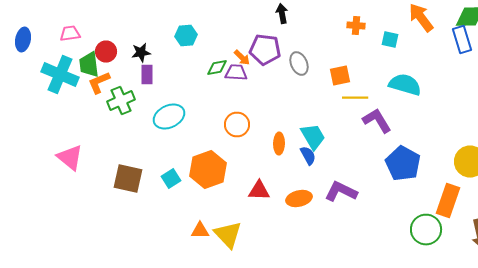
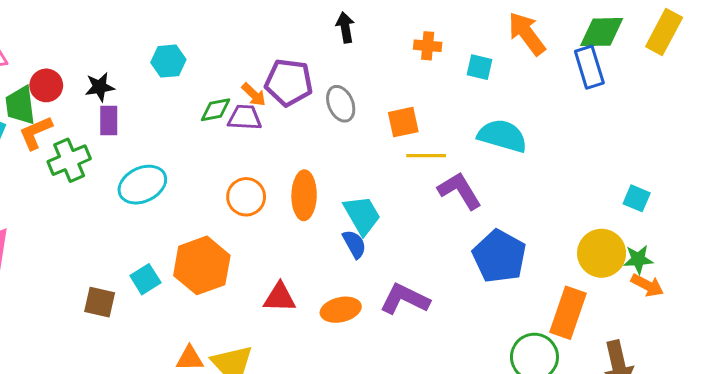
black arrow: (282, 14) -> (345, 27), moved
orange ellipse: (279, 144) -> (304, 195), moved, size x1.4
brown square: (128, 178) -> (100, 302), moved, size x0.7

